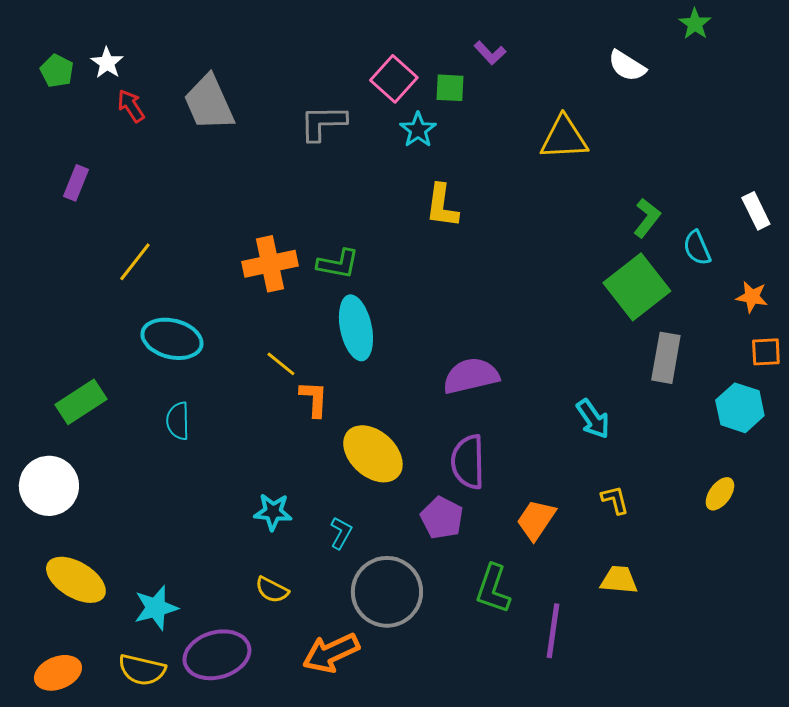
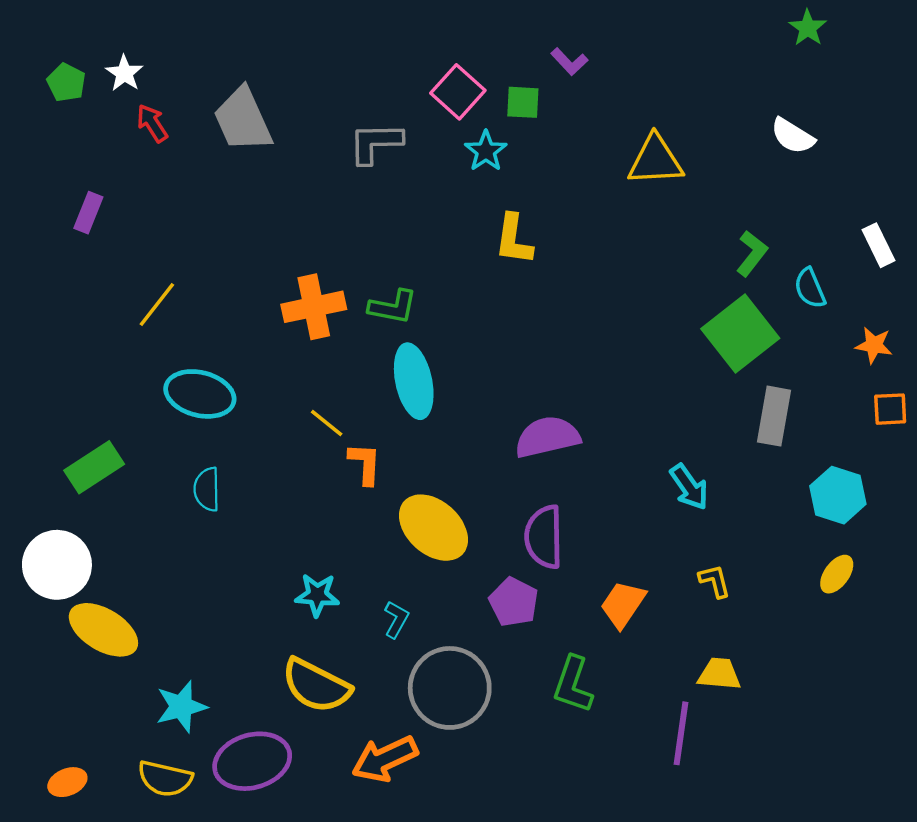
white semicircle: (627, 66) -> (793, 136), moved
cyan hexagon: (740, 408) -> (838, 495), moved
yellow ellipse: (76, 580) -> (103, 630), moved
yellow semicircle: (272, 590) -> (316, 686), size x1.8
purple line: (553, 631) -> (681, 733), moved
orange ellipse: (58, 673) -> (67, 782), size x0.7

